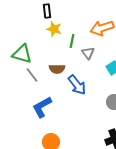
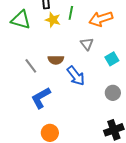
green line: (72, 41) -> (71, 13), moved
green triangle: (22, 54) -> (21, 20), moved

